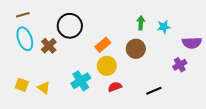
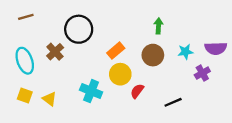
cyan star: (164, 27) -> (185, 52), moved
cyan ellipse: (25, 39) -> (25, 61), moved
cyan cross: (81, 81) -> (91, 91), turned -36
red semicircle: (115, 87) -> (137, 91), moved, turned -32

